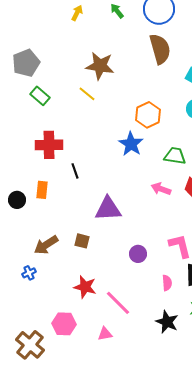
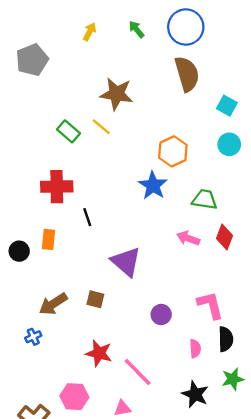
gray pentagon: (26, 63) -> (32, 60), moved
green rectangle: (40, 96) -> (68, 131), moved
purple triangle: (108, 209) -> (126, 262), turned 44

